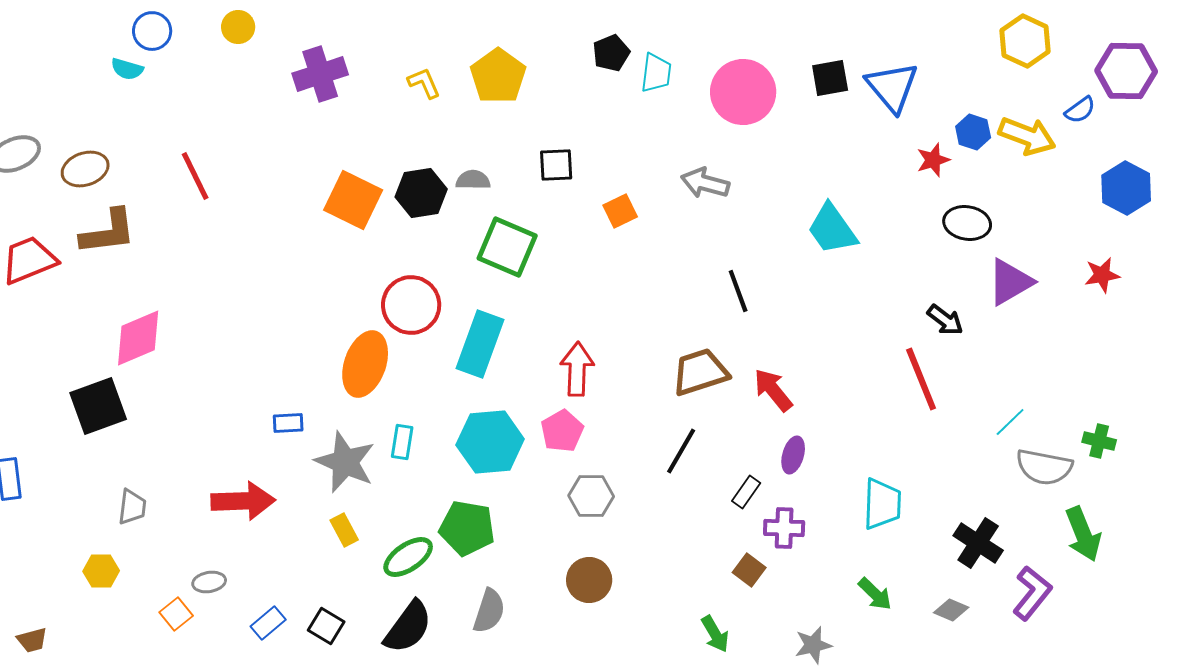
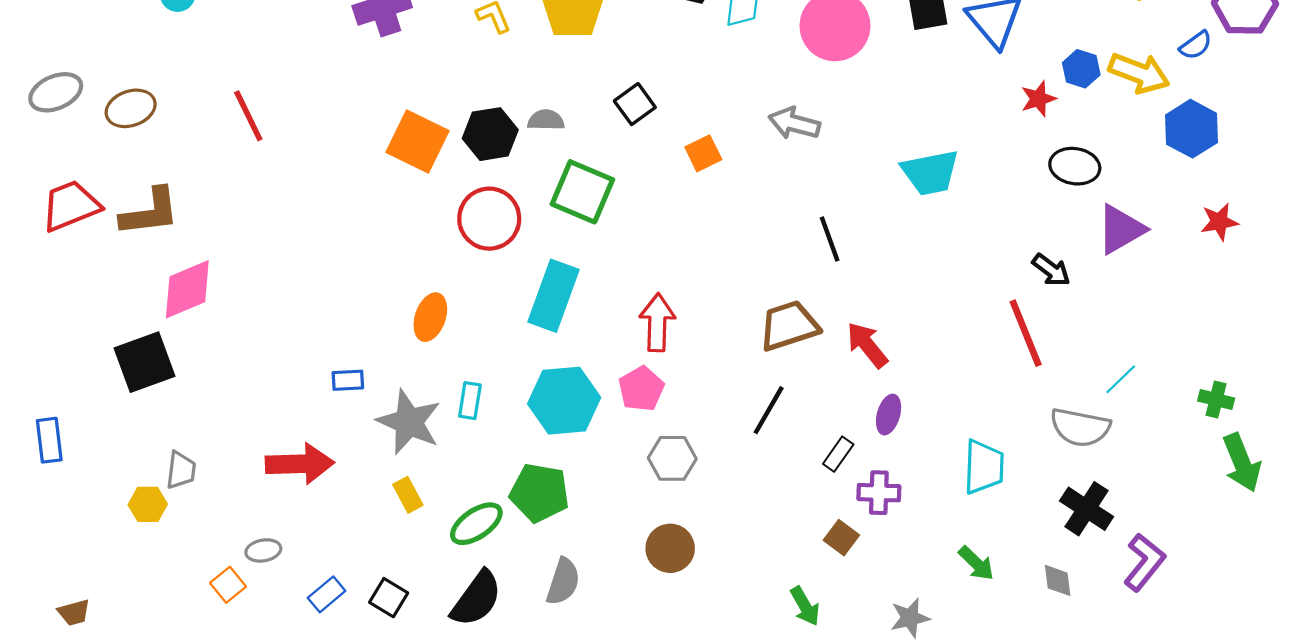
black square: (556, 165) -> (635, 104), turned -33
blue hexagon: (1126, 188) -> (1191, 129), moved
cyan trapezoid: (832, 229) -> (930, 173), turned -66
brown L-shape: (108, 232) -> (150, 212), moved
red circle: (411, 305) -> (489, 219), moved
orange ellipse: (365, 364) -> (430, 317), size x0.7
gray semicircle: (1044, 467) -> (1080, 427), moved
green arrow: (1083, 534) -> (1242, 463), moved
yellow hexagon: (101, 571) -> (148, 504), moved
gray diamond: (951, 610) -> (1058, 580), turned 60

